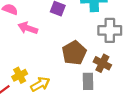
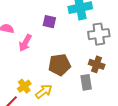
pink arrow: (28, 28) -> (25, 43), turned -72
brown pentagon: (74, 53) -> (59, 65), moved, turned 30

